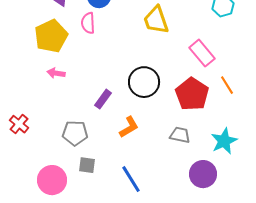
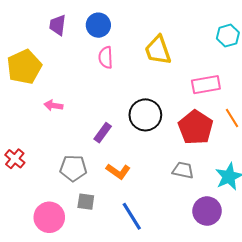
pink semicircle: (88, 23) -> (106, 57), moved
yellow pentagon: (51, 36) -> (24, 67), moved
pink rectangle: (202, 53) -> (206, 85), turned -60
orange L-shape: (129, 127) -> (118, 171), moved, turned 65

